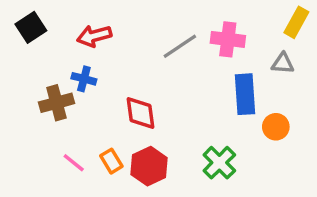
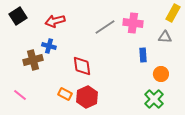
blue rectangle: (245, 94) -> (143, 55), size x0.6
orange rectangle: (111, 161) -> (65, 94), turned -32
pink line: (74, 163) -> (20, 95), moved
green cross: (219, 163) -> (154, 99), moved

